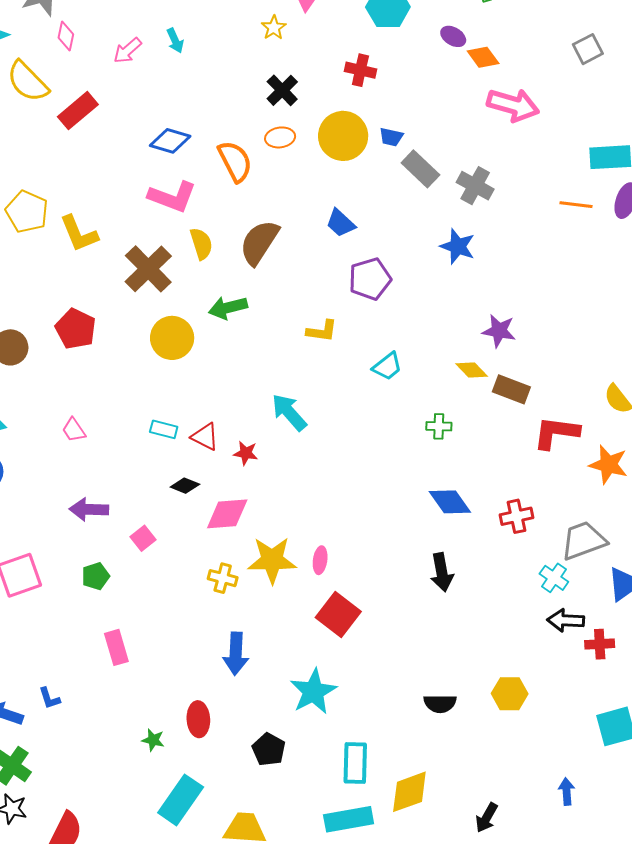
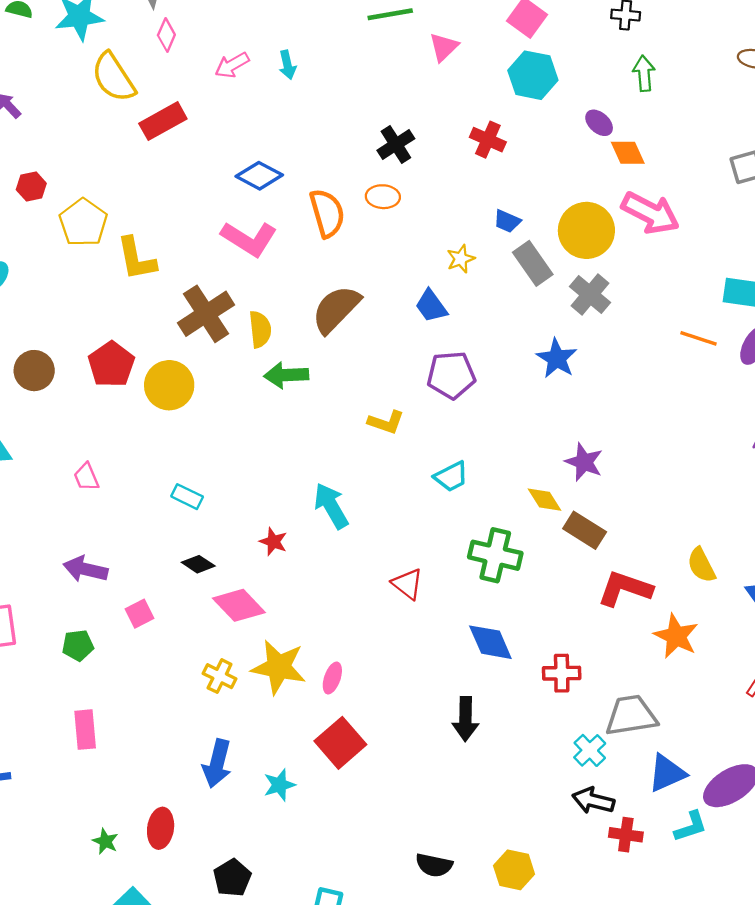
yellow star: (274, 28) -> (461, 259), moved
yellow circle: (343, 136) -> (586, 230), moved
yellow semicircle: (201, 244) -> (260, 329), moved
yellow circle: (172, 338) -> (169, 385), moved
green cross: (439, 426) -> (495, 555), size x1.8
red triangle: (205, 437) -> (407, 584), moved
pink diamond: (227, 514) -> (239, 605), turned 39
cyan star: (313, 692) -> (279, 785), moved, size x0.6

